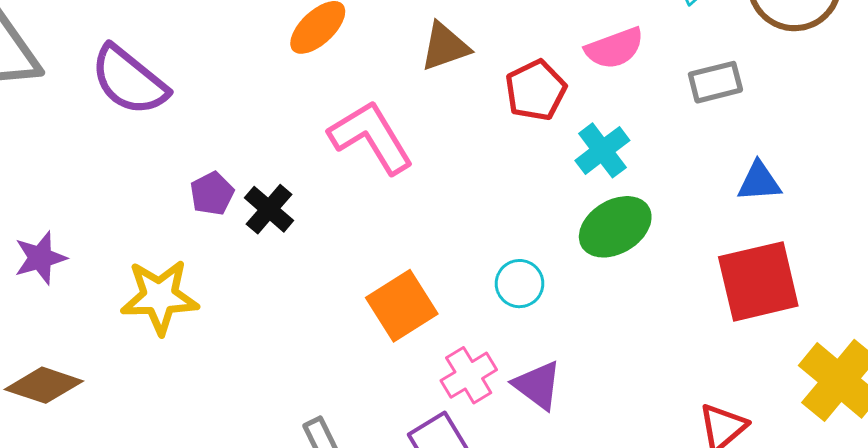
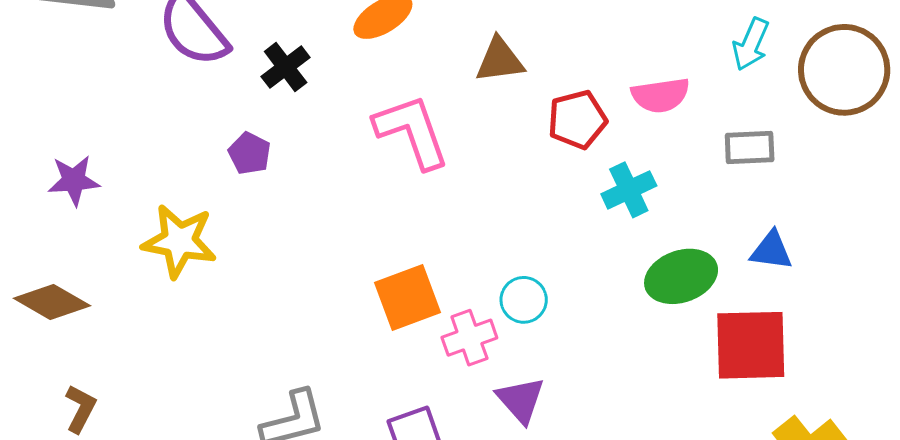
purple pentagon: (212, 194) -> (250, 153), turned -30
black cross: (269, 209) -> (286, 67), moved
green ellipse: (615, 227) -> (681, 276), moved
pink cross: (469, 375) -> (469, 338), moved

